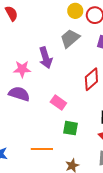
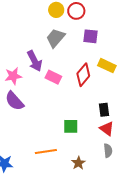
purple semicircle: (19, 94) -> (14, 101), turned -140
pink rectangle: (58, 102) -> (53, 77), moved

